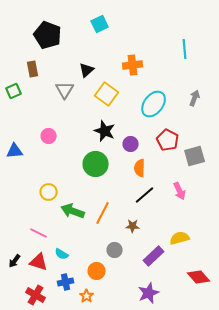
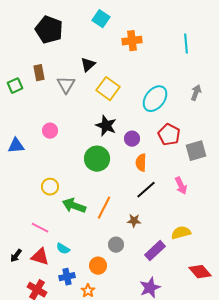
cyan square: (100, 24) -> (101, 19), turned -30
orange cross: (133, 65) -> (132, 41), moved
brown rectangle: (33, 69) -> (39, 73), moved

